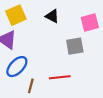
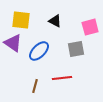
yellow square: (16, 15) -> (21, 20), turned 30
blue ellipse: (17, 67) -> (39, 51), moved

